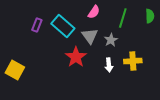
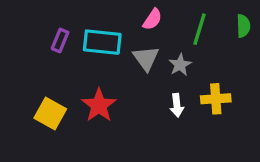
cyan rectangle: (63, 26) -> (102, 42), turned -35
red star: (76, 57) -> (99, 105), moved
yellow square: (15, 70) -> (50, 113), moved

